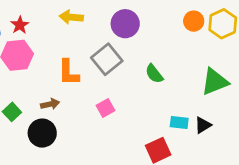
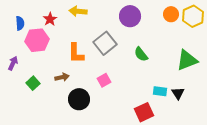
purple circle: (125, 24) -> (130, 16), moved
red star: (20, 25) -> (50, 19), moved
black triangle: (203, 125) -> (178, 93), turned -32
black circle: (42, 133) -> (79, 99), moved

